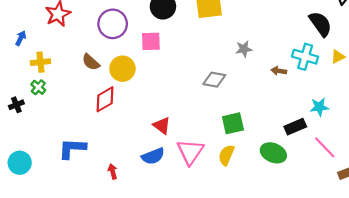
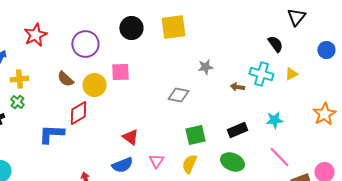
black semicircle: (320, 24) -> (275, 44), size x0.7
pink square: (151, 41) -> (120, 72), moved
black rectangle: (295, 127) -> (237, 130), moved
blue L-shape: (72, 149) -> (51, 134), moved
pink triangle: (190, 152) -> (156, 161), size x0.6

